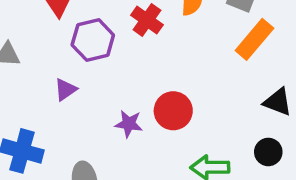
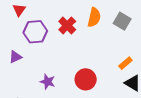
orange rectangle: (254, 39) -> (125, 63), moved, size x0.6
red circle: (173, 111) -> (86, 79), moved

